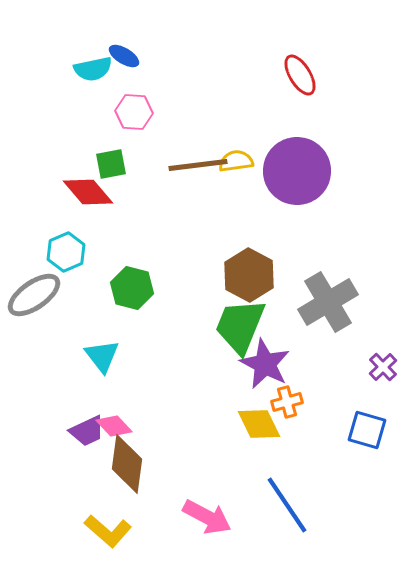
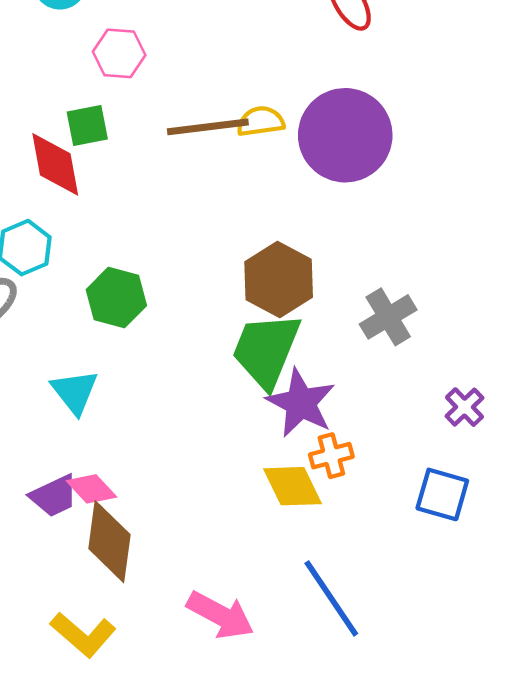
red diamond: (88, 192) -> (55, 164), turned 30
gray cross: (328, 302) -> (388, 317), size x0.7

